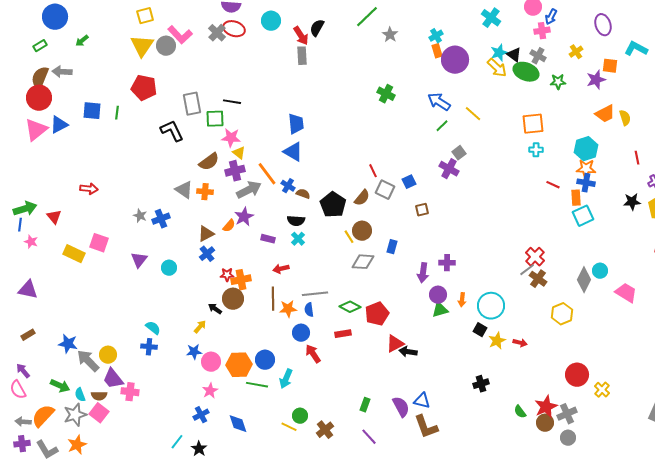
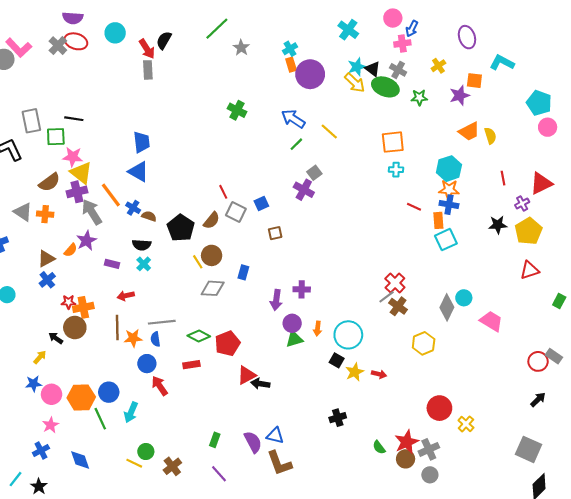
yellow triangle: (239, 153) -> (81, 173), size x1.6
gray arrow: (249, 190) -> (92, 212), turned -95
green line: (257, 385) -> (100, 419), turned 55

